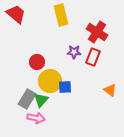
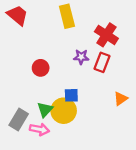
yellow circle: (50, 81) -> (64, 111), moved
orange triangle: (110, 90) -> (121, 99), turned 48
gray rectangle: (27, 99) -> (19, 119), moved

